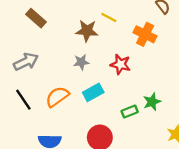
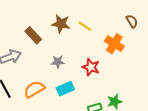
brown rectangle: (36, 18) -> (33, 35), moved
brown star: (87, 31) -> (61, 24), moved

